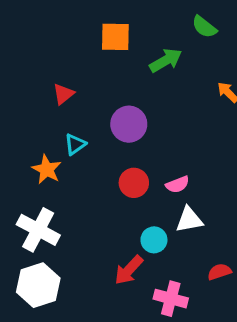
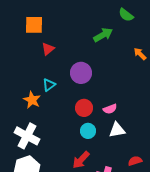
orange square: (115, 37) -> (34, 25), moved
red triangle: (63, 94) -> (48, 49), moved
cyan circle: (154, 240) -> (88, 131), moved

